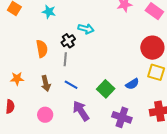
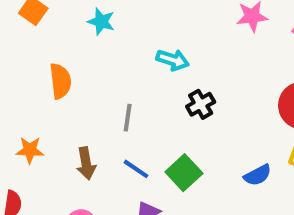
black cross: (68, 41) -> (201, 104), moved
orange semicircle: (42, 49) -> (60, 81), moved
green square: (106, 89) -> (184, 173), moved

